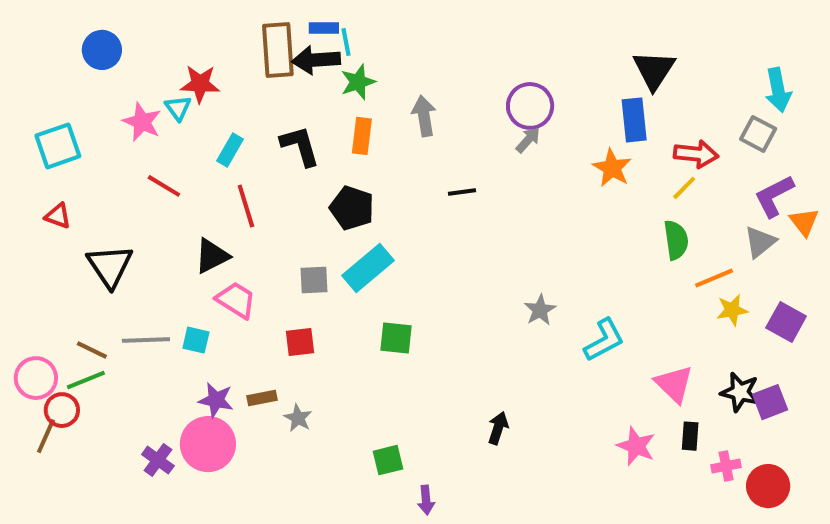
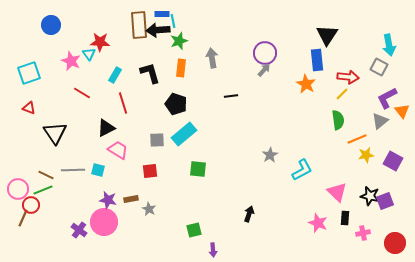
red circle: (768, 486) -> (395, 243), moved

